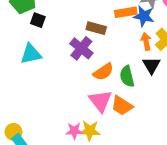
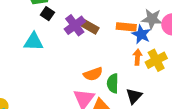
brown rectangle: (96, 28) -> (90, 27), moved
purple cross: (81, 48) -> (75, 25), moved
black triangle: (152, 65) -> (134, 96), moved

